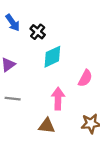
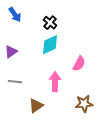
black cross: (38, 32) -> (50, 23), moved
brown triangle: (47, 126) -> (36, 106), moved, turned -42

